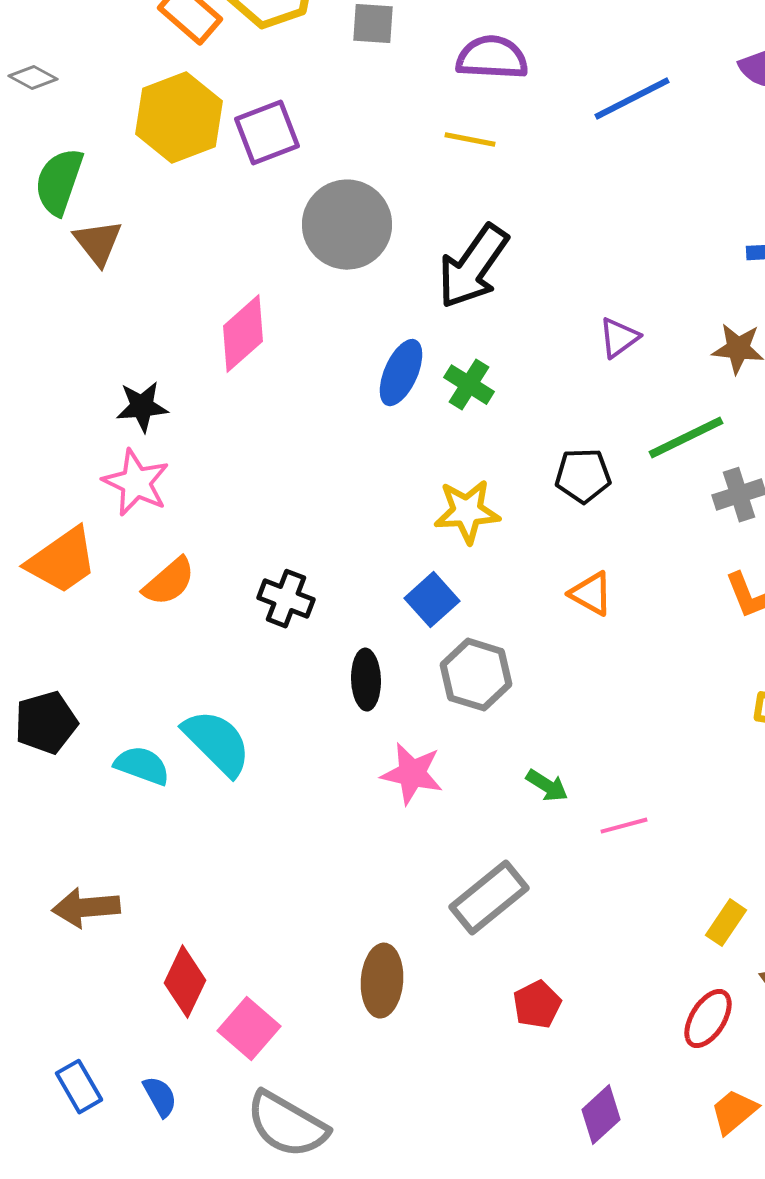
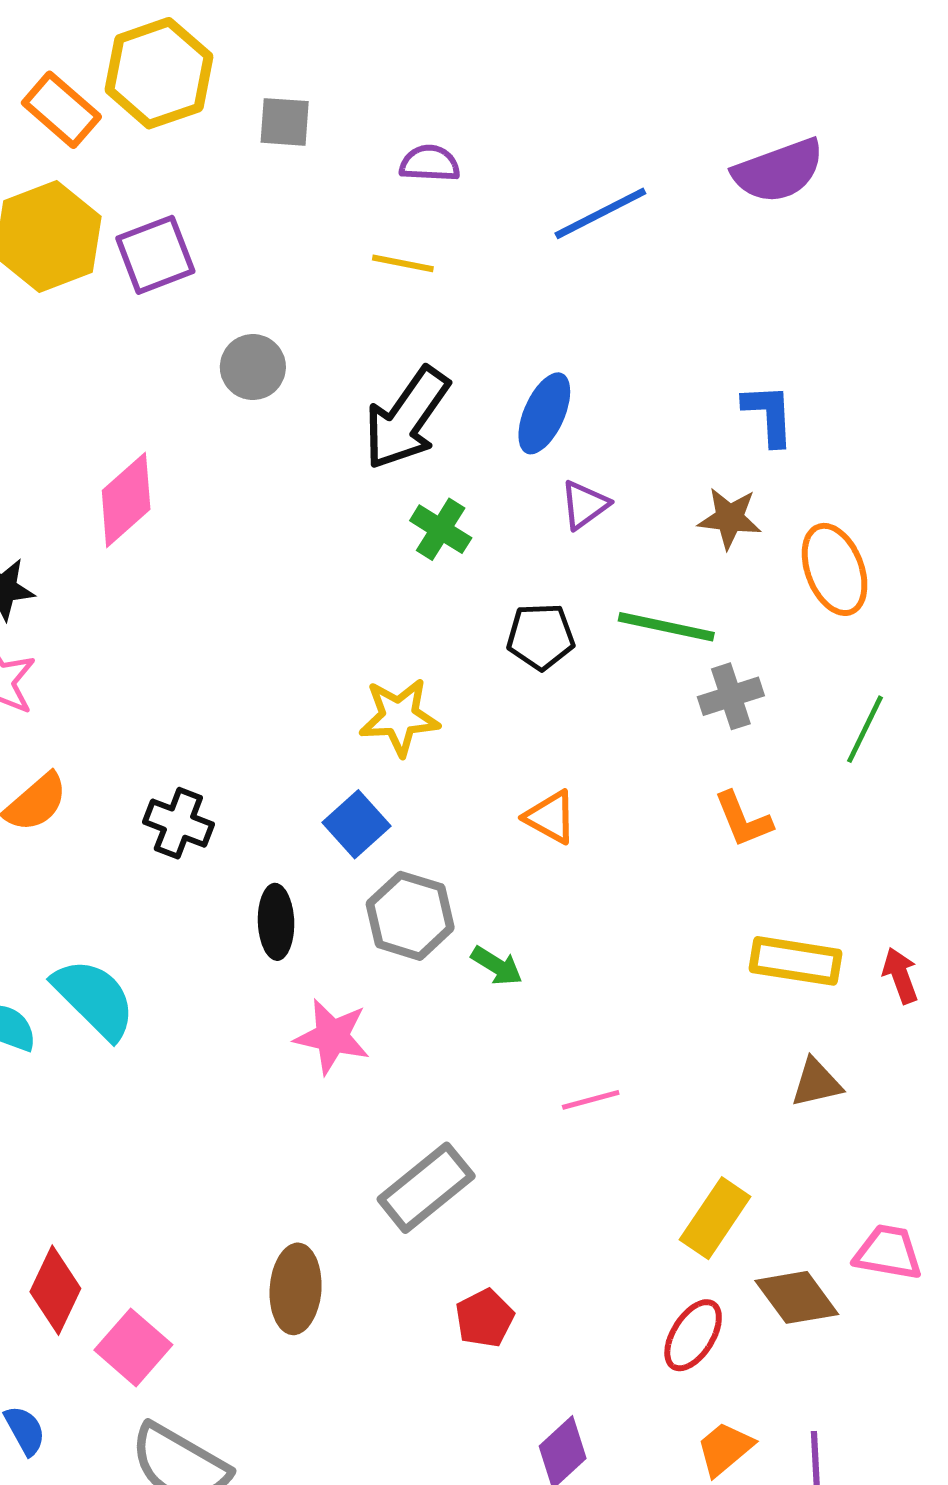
purple semicircle: (492, 58) -> (430, 163), size x0.7
gray circle: (347, 225) -> (253, 367), size x0.6
blue ellipse: (401, 373) -> (544, 413), moved
green cross: (469, 385) -> (441, 529), moved
green line: (686, 438) -> (666, 627), turned 38
black pentagon: (583, 476) -> (541, 637), moved
green arrow: (547, 786) -> (497, 966), moved
yellow rectangle: (726, 923) -> (715, 1218), size x1.4

